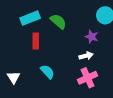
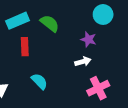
pink cross: (88, 78) -> (98, 88), moved

